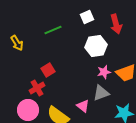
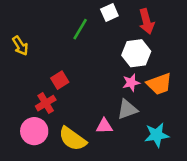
green line: (53, 30) -> (80, 29), moved, turned -36
white hexagon: (96, 46) -> (136, 53), moved
pink triangle: (83, 106) -> (104, 126), turned -40

